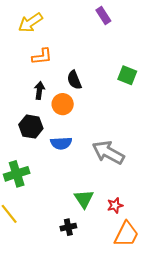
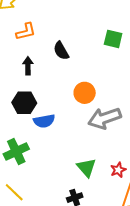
orange circle: (63, 104) -> (85, 93), moved
blue semicircle: (61, 143) -> (44, 121), moved
gray arrow: (108, 152) -> (105, 118), turned -40

